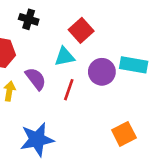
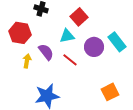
cyan rectangle: (134, 65) -> (117, 42), turned 42
red line: (69, 90) -> (70, 60), turned -70

